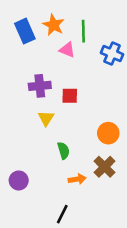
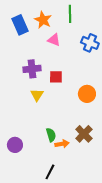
green line: (83, 31) -> (70, 14), moved
orange circle: (108, 133) -> (87, 94), moved
green semicircle: (63, 151) -> (51, 135), moved

